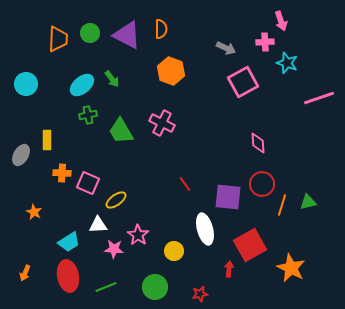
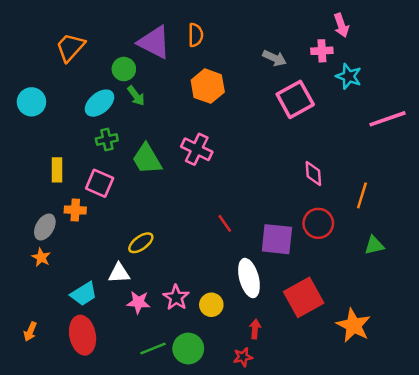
green circle: (90, 33) -> (124, 69), moved
orange trapezoid: (58, 39) -> (70, 47), turned -140
gray ellipse: (21, 155) -> (45, 227), moved
pink square: (88, 183) -> (100, 183), moved
orange line: (282, 205) -> (362, 195), moved
pink star: (138, 235) -> (176, 297), moved
red arrow: (229, 269) -> (255, 329), moved
green line: (106, 287) -> (153, 349), moved

